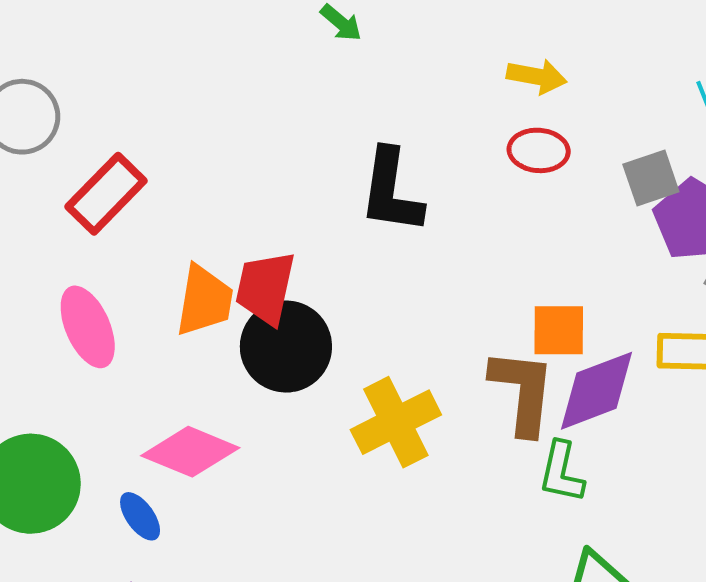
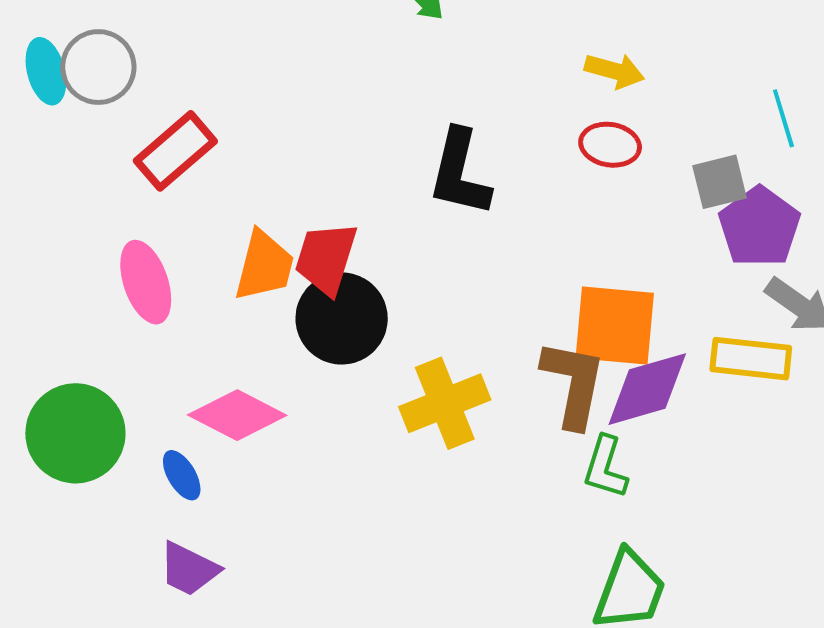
orange square: (559, 330) -> (615, 326), size x1.5

